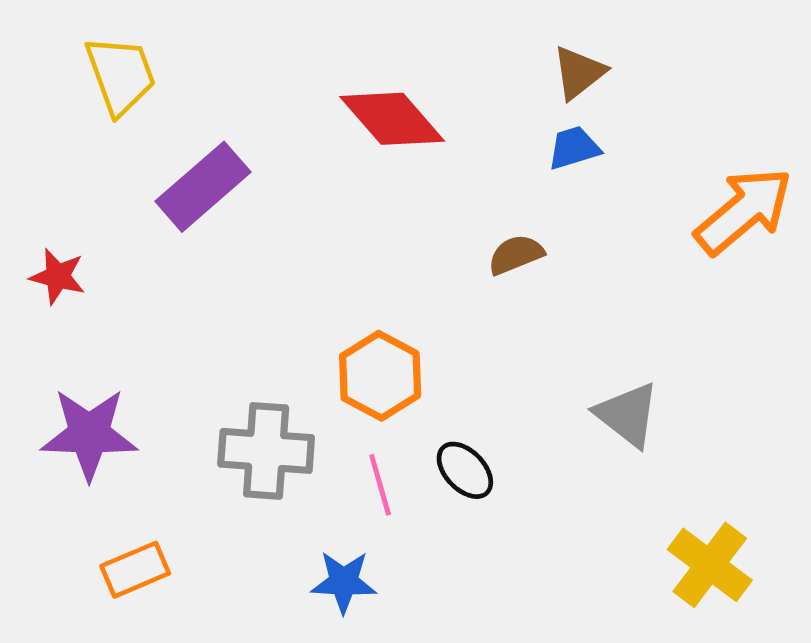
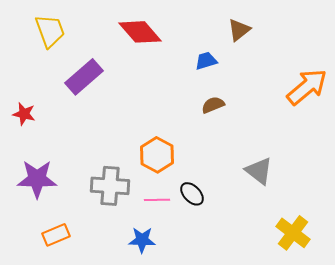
red diamond: (392, 119) -> (140, 32), moved
blue trapezoid: (574, 148) -> (206, 61), moved
pink line: (380, 485) -> (157, 200), turned -75

